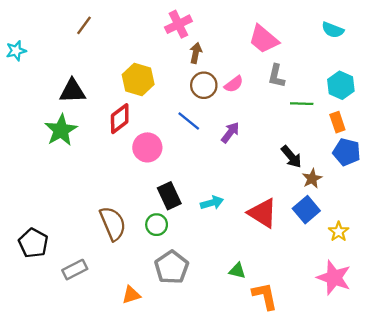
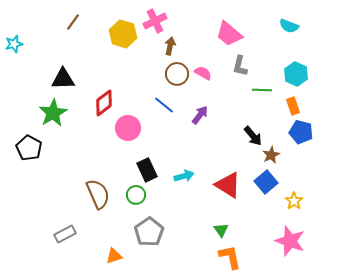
yellow hexagon: (138, 79) -> (123, 34), moved
pink semicircle: (234, 84) -> (203, 73), turned -114
black pentagon: (33, 243) -> (29, 148), moved
green triangle: (237, 271) -> (221, 230), moved, turned 42

